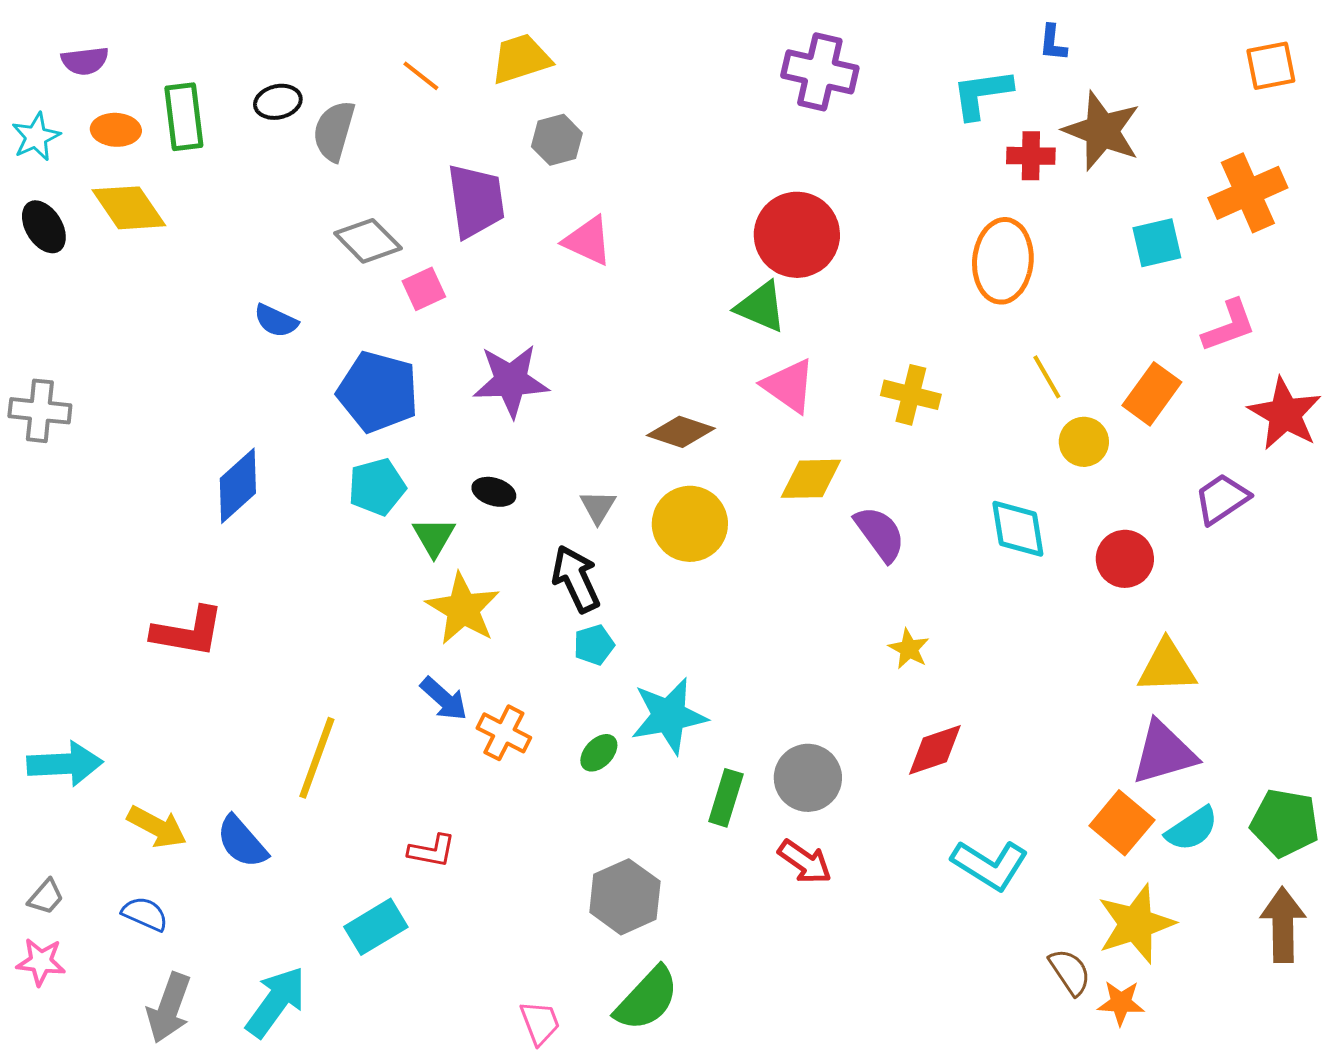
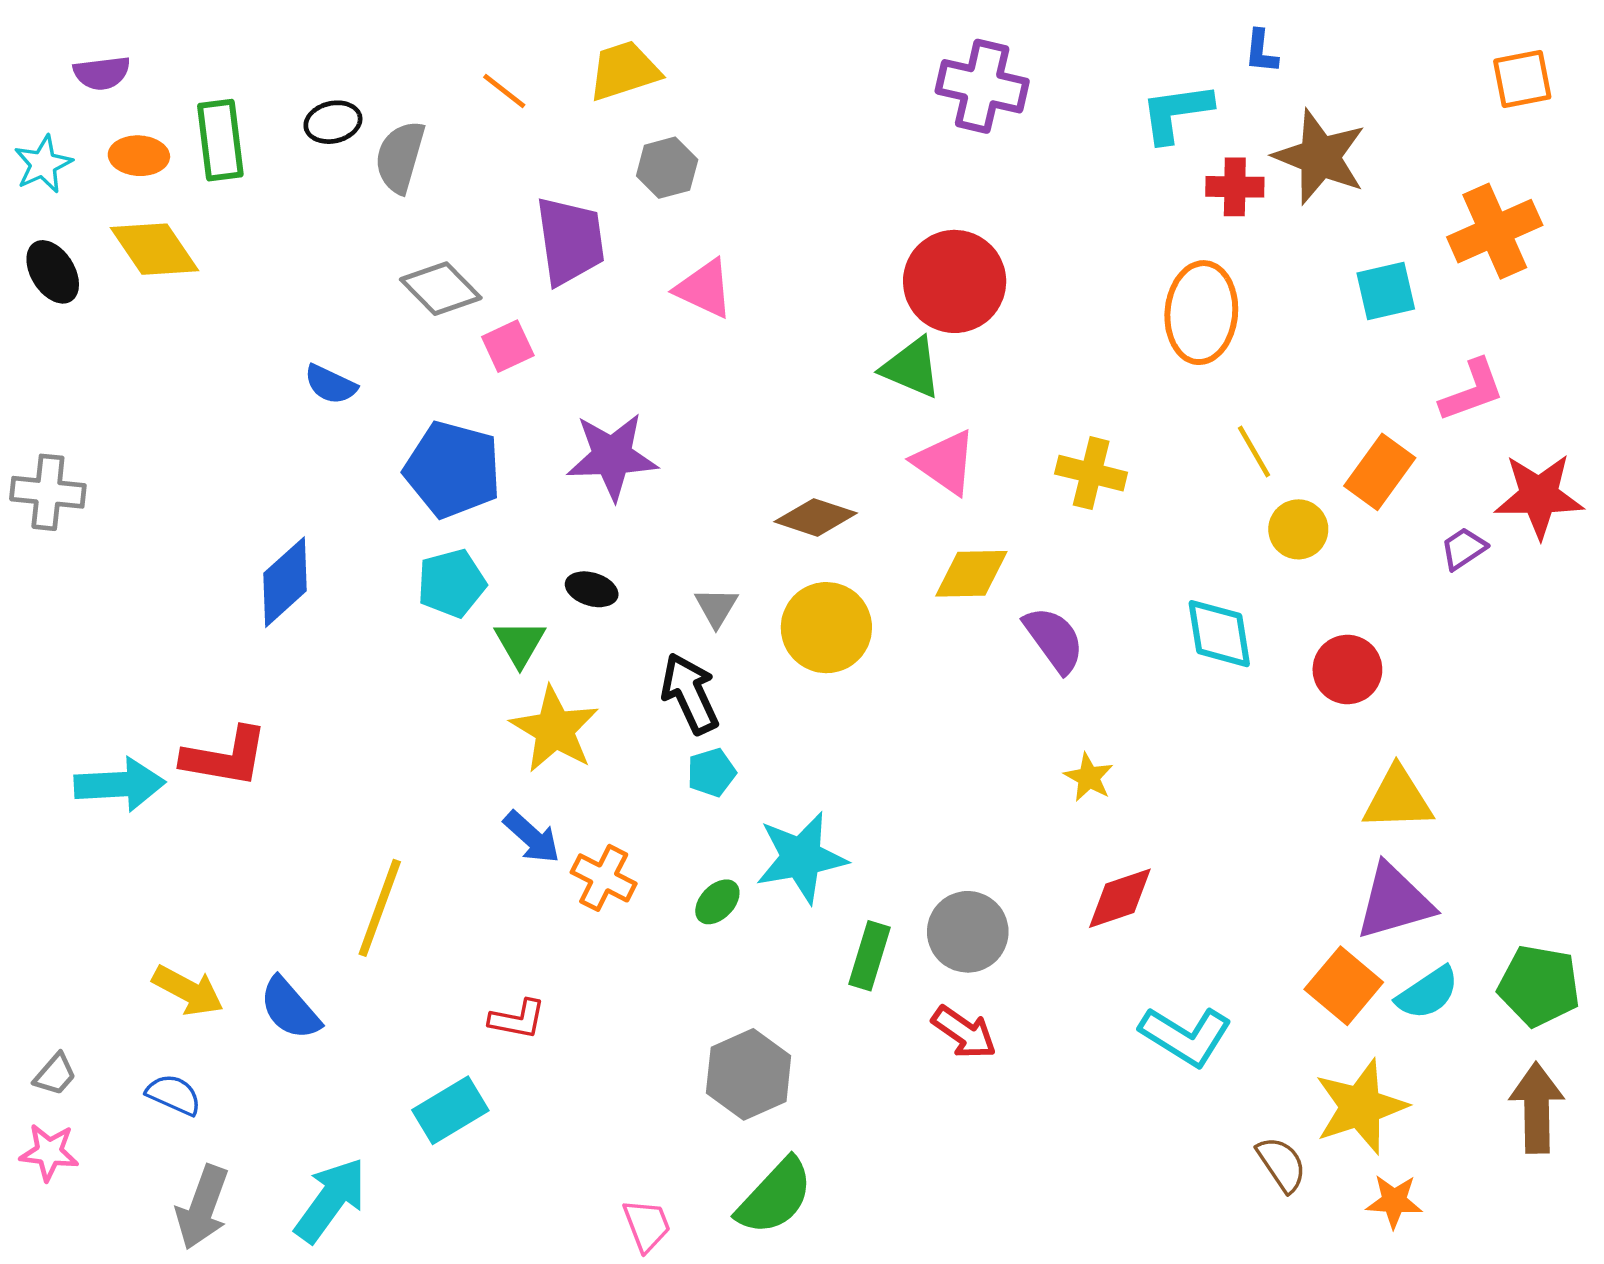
red star: (1285, 414) -> (1539, 496), turned -30
purple trapezoid: (1222, 499) -> (1464, 549), moved, size x0.7
cyan arrow: (65, 764) -> (120, 784), moved
orange star: (1121, 1003) -> (1394, 1201), moved

